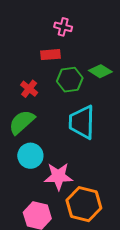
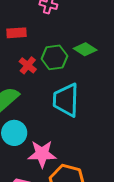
red rectangle: (50, 55) -> (17, 33), moved
red cross: (29, 89) -> (28, 65), moved

